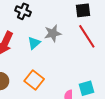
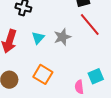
gray star: (53, 33) -> (62, 37), moved

